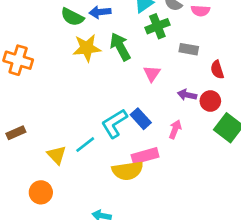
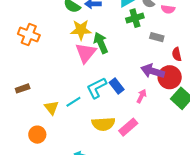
green arrow: (120, 47) -> (101, 43), moved
pink triangle: (152, 74) -> (86, 53), moved, size x1.6
purple arrow: (187, 95) -> (153, 71), size x1.6
red circle: (210, 101) -> (170, 77), size x1.5
pink rectangle: (145, 156) -> (128, 127), moved, turned -30

